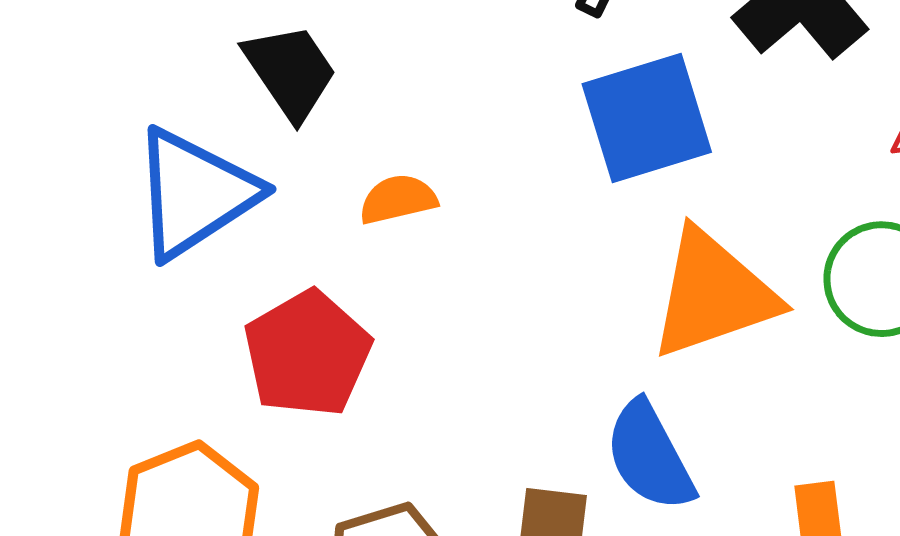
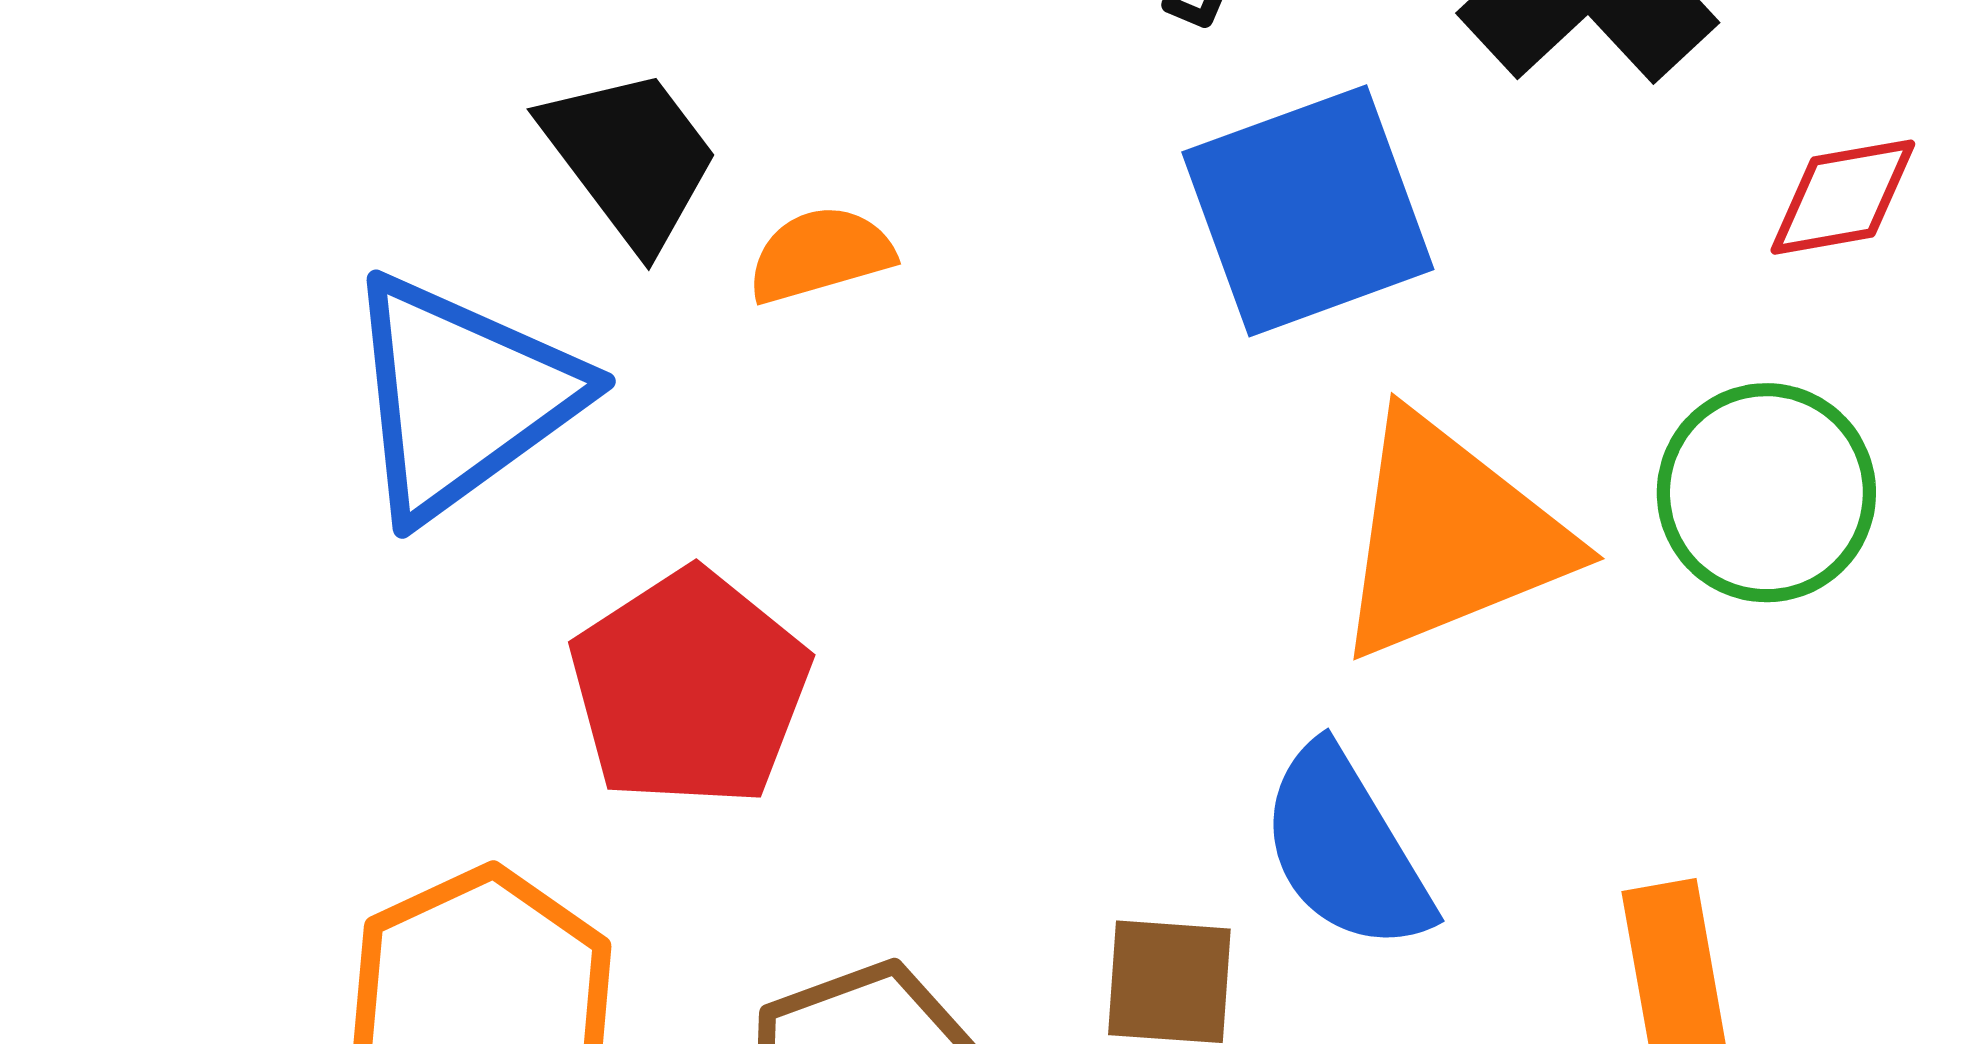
orange semicircle: (398, 199) -> (820, 255), moved

